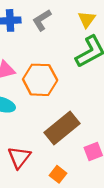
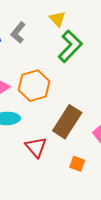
red triangle: (19, 157) -> (36, 147), moved

